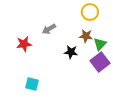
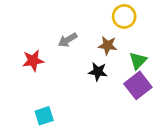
brown star: (86, 36) -> (108, 45), moved
cyan square: (32, 84) -> (44, 116), turned -32

